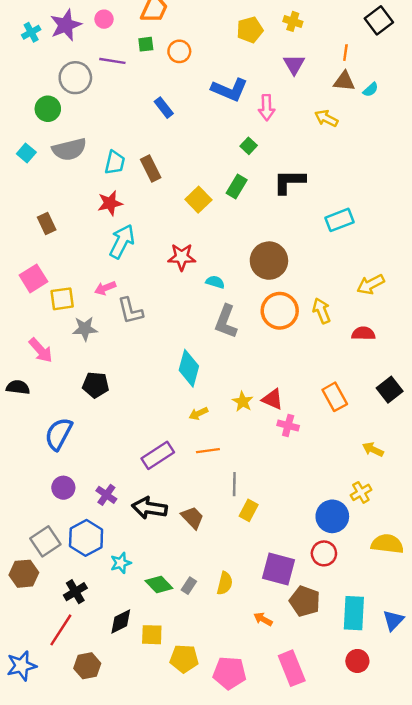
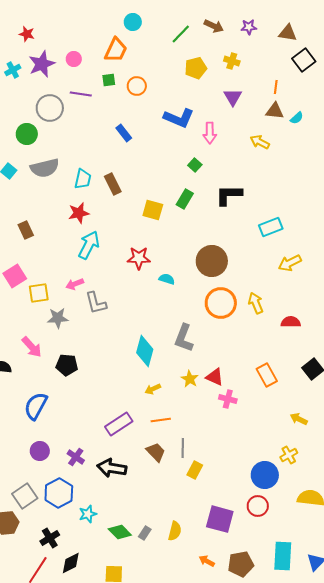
yellow square: (198, 200) -> (153, 210), turned -30
yellow arrow: (371, 284) -> (290, 263), moved
gray L-shape: (226, 322) -> (184, 338), moved
pink arrow: (41, 350) -> (32, 347), moved
brown trapezoid: (192, 518) -> (156, 452), moved
brown pentagon: (305, 601) -> (241, 564), moved, turned -30
black diamond: (121, 622) -> (71, 563), moved

